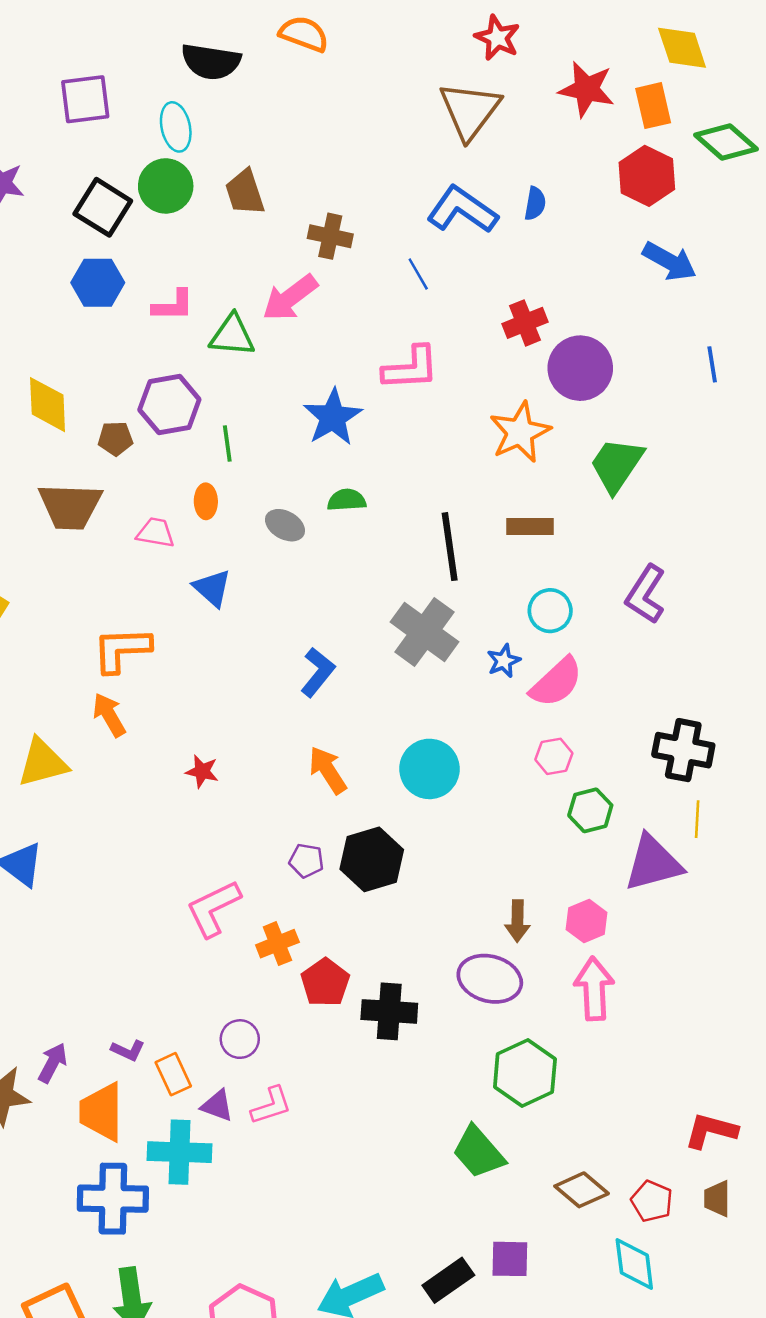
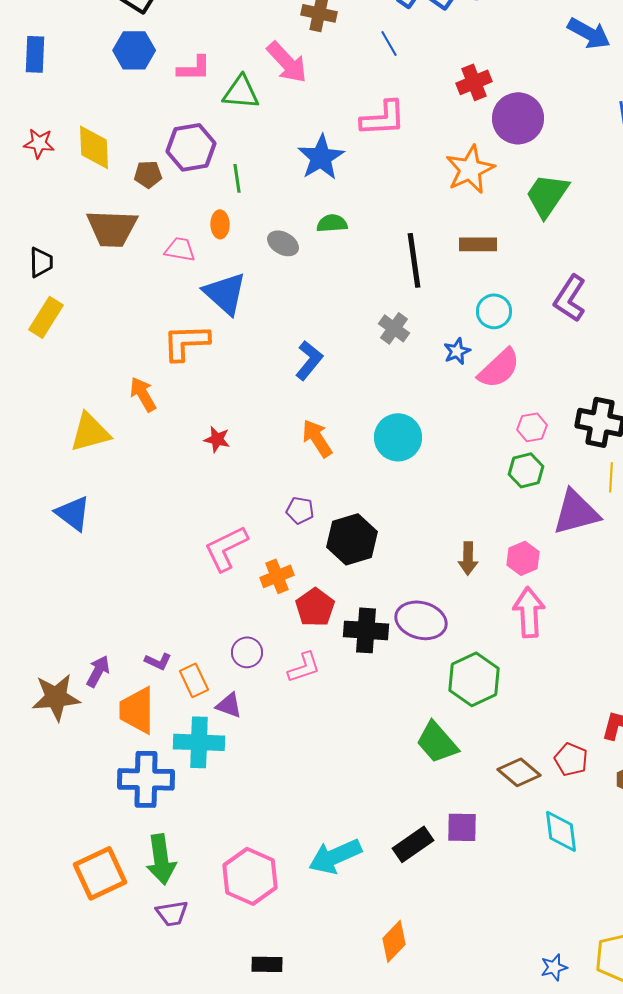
pink arrow: (290, 298) -> (287, 62), turned -96
blue triangle: (212, 588) -> (225, 293), size x1.4
gray cross: (424, 632) -> (394, 328), size x0.6
orange L-shape: (122, 650) -> (186, 342), moved
pink hexagon: (554, 756) -> (532, 427), moved
black hexagon: (372, 859) -> (352, 539), moved
purple ellipse: (490, 979) -> (421, 620), moved
pink L-shape: (271, 1106) -> (304, 667), moved
red pentagon: (652, 1201) -> (571, 759), moved

